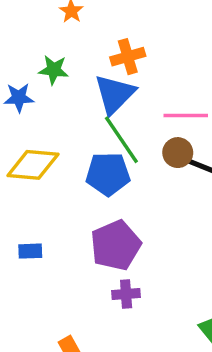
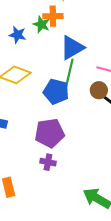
orange cross: (128, 57) -> (53, 16), moved
green line: (121, 140) -> (69, 74), turned 32

